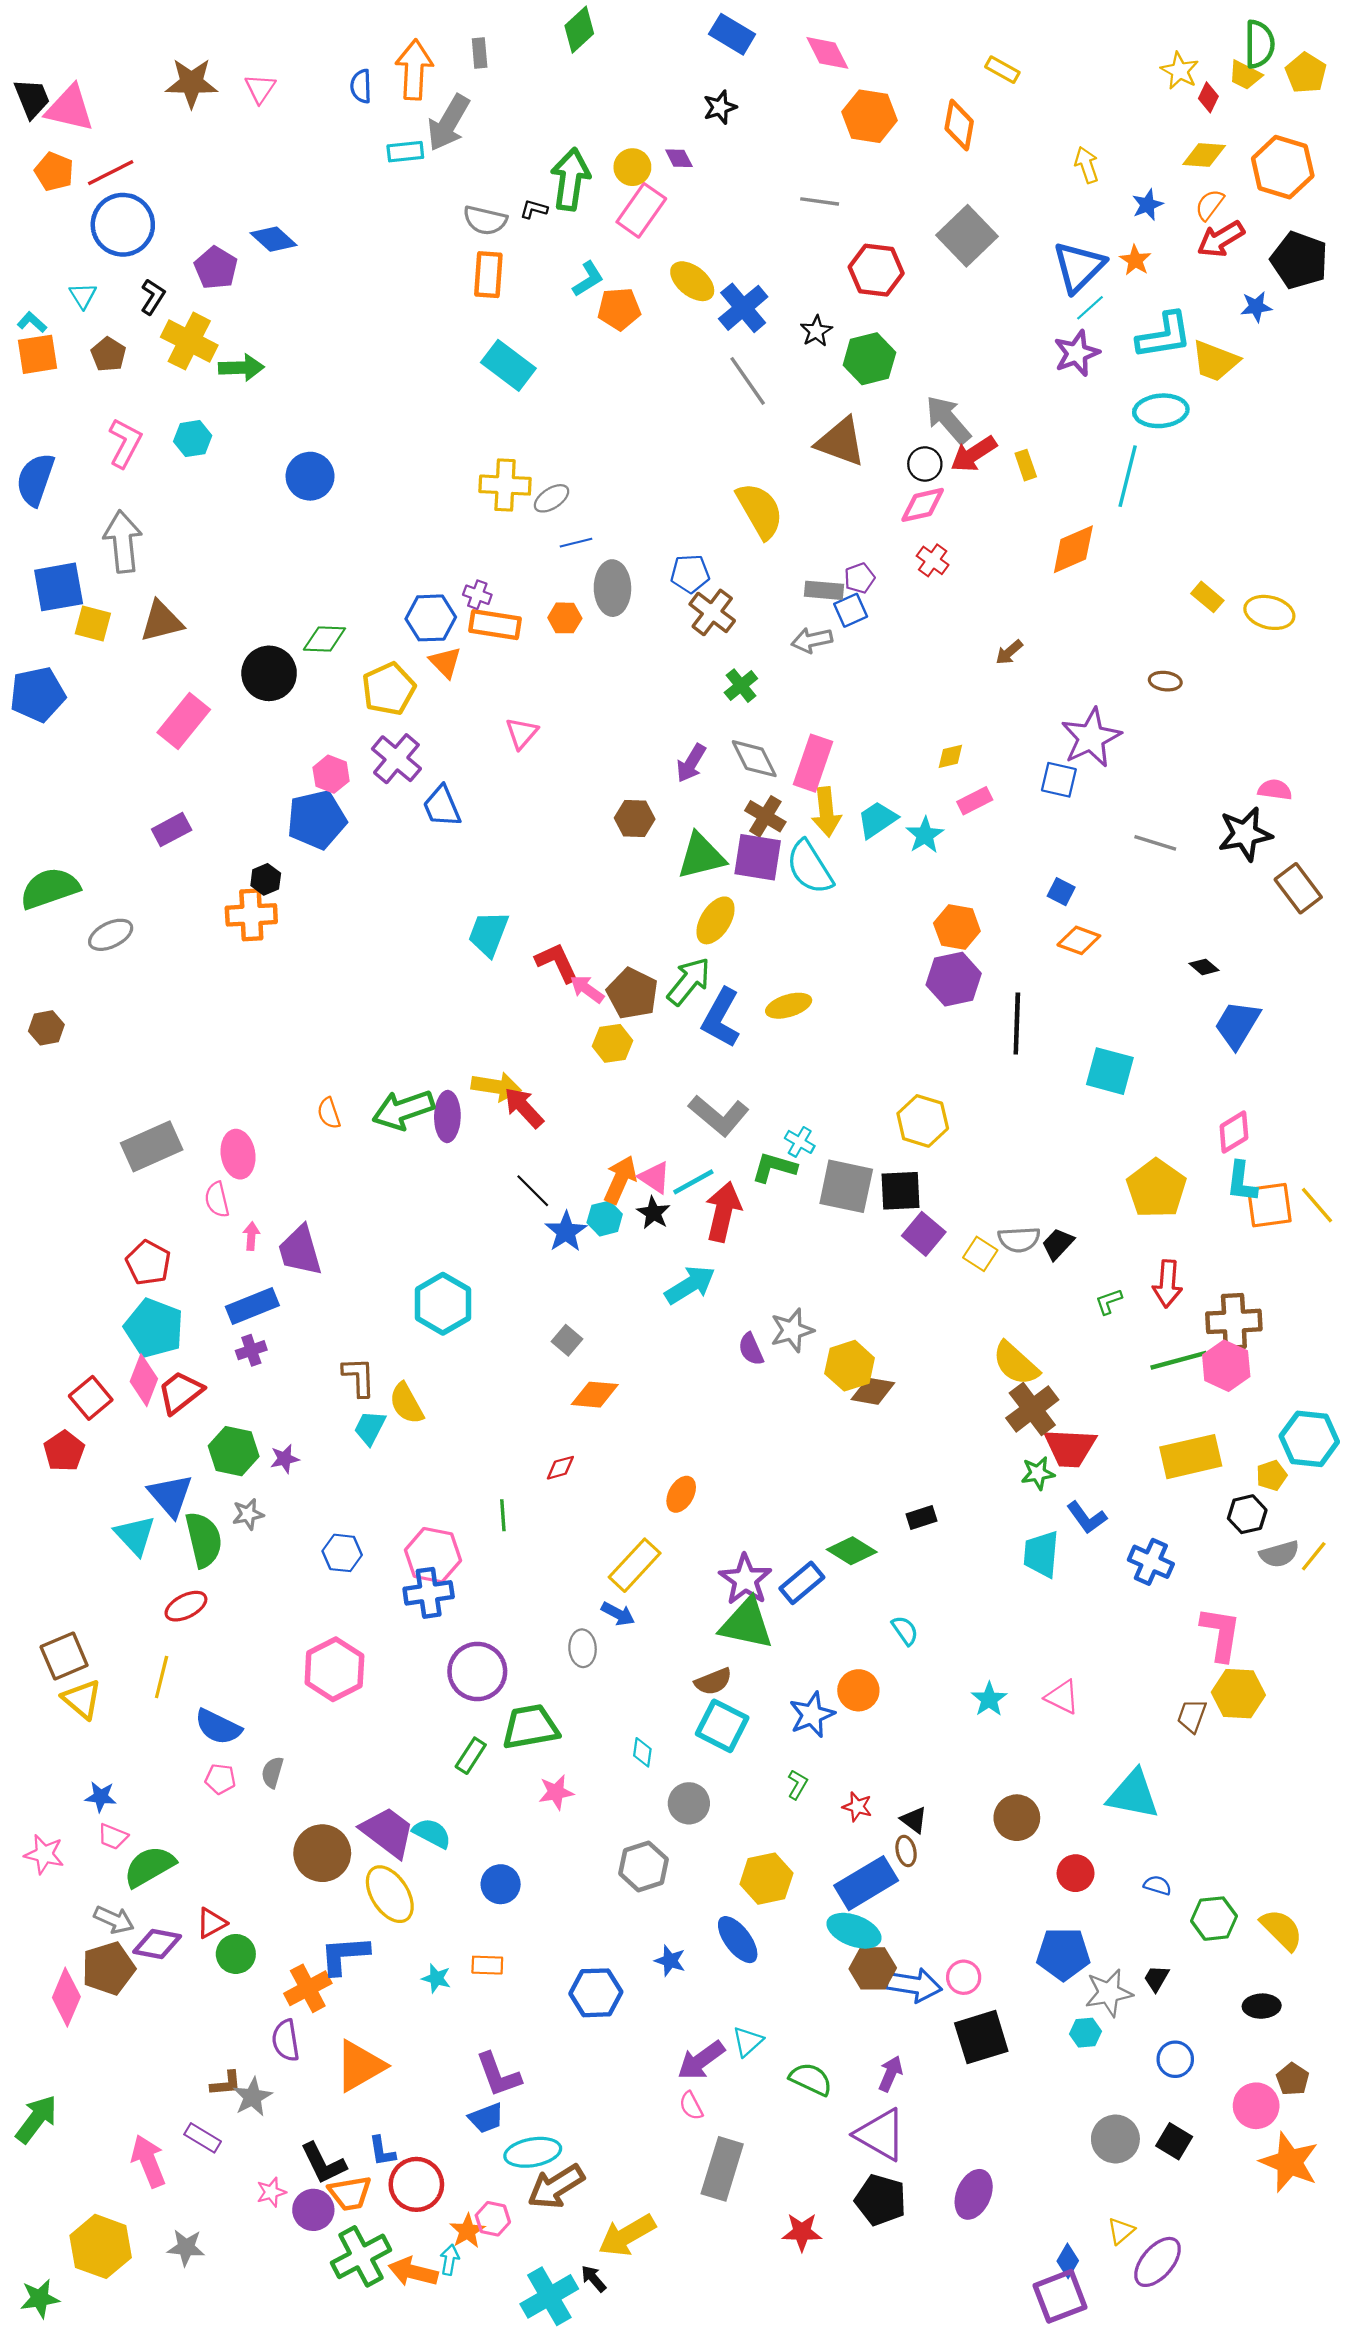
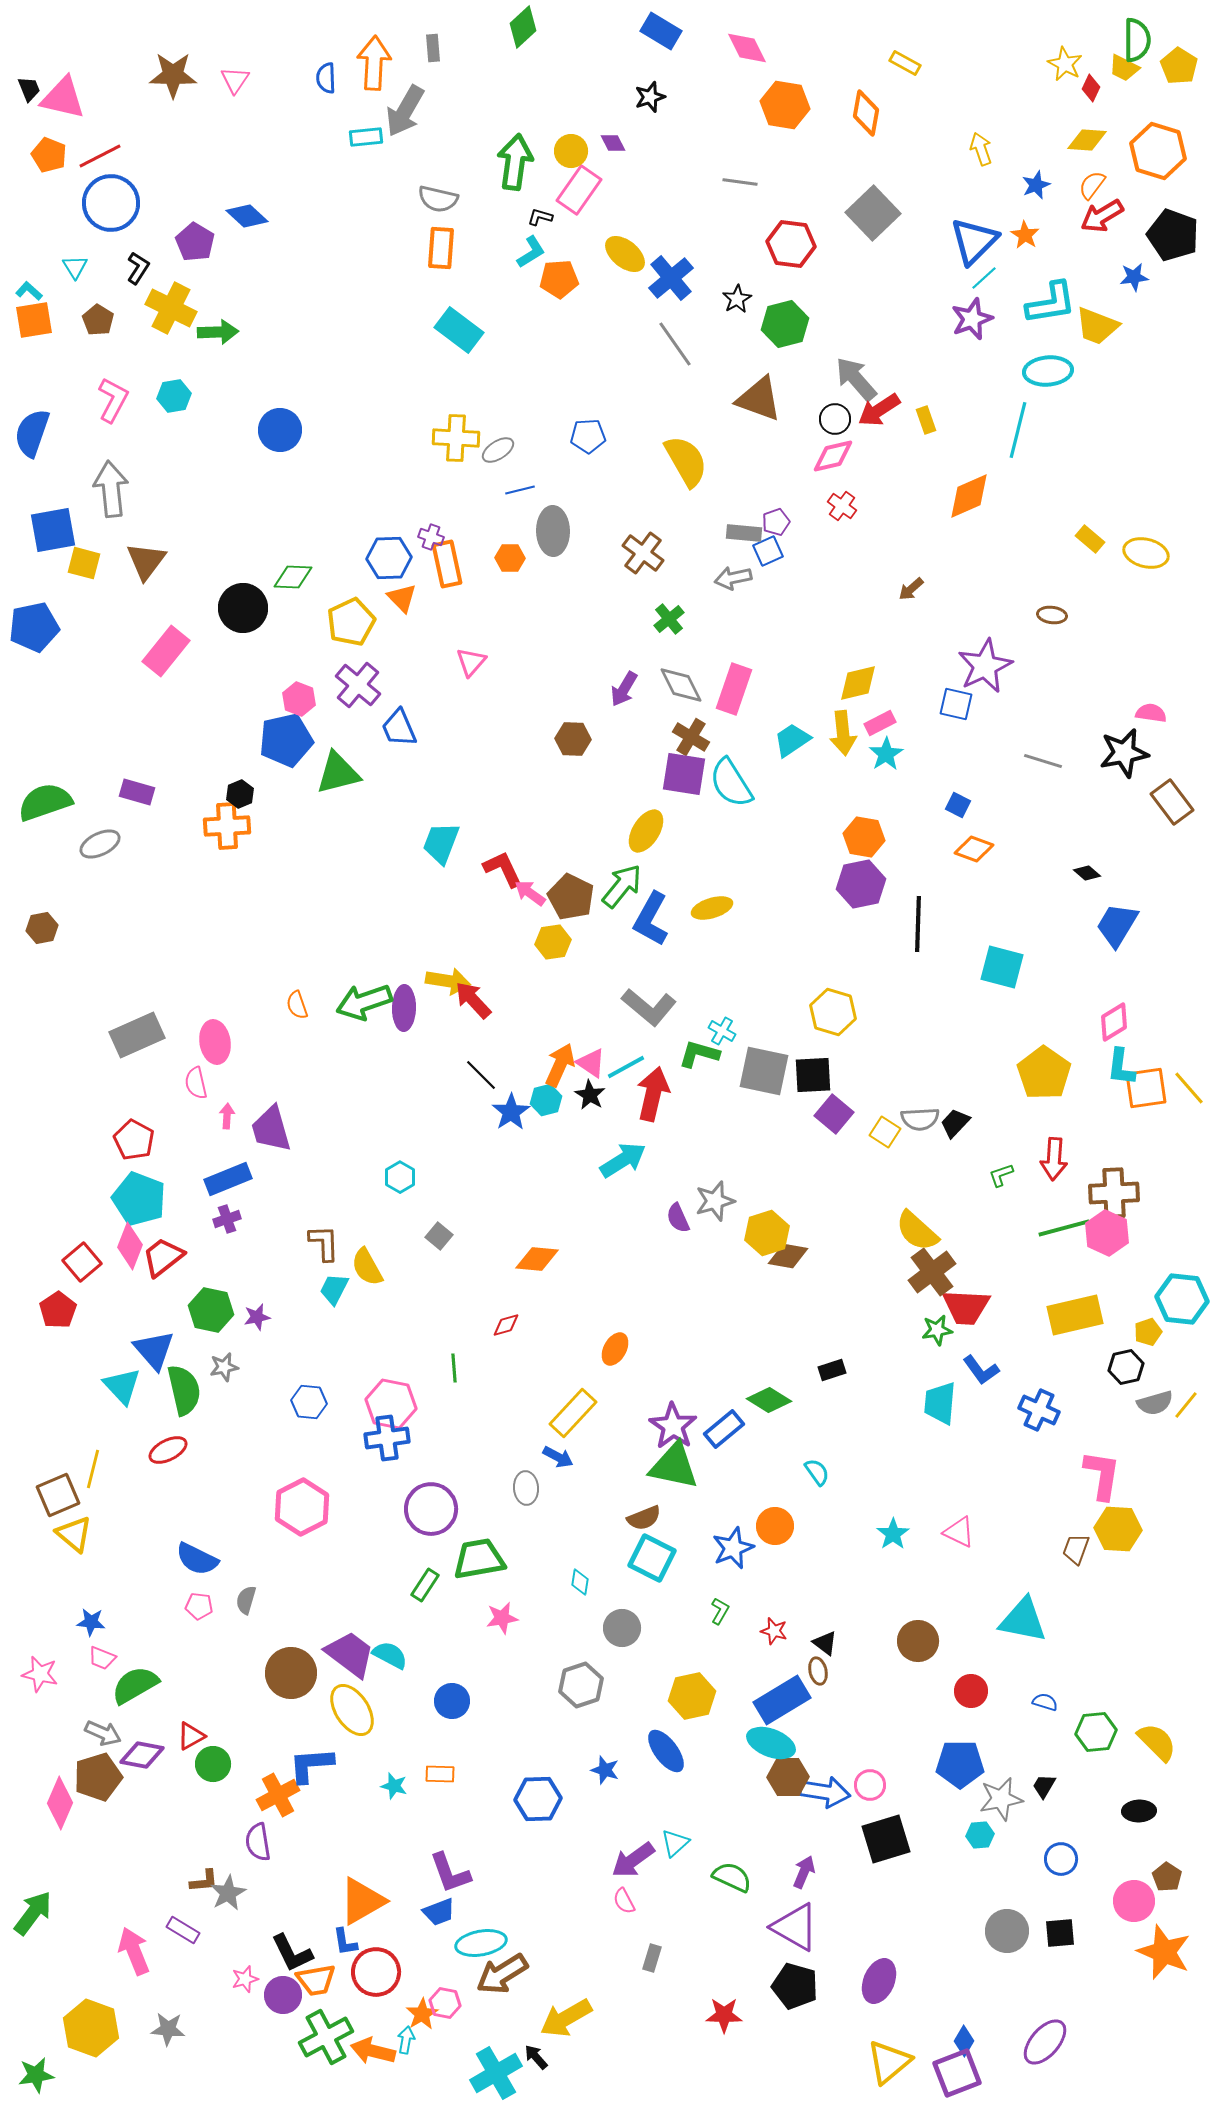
black trapezoid: (32, 98) -> (29, 89), size x0.7
black L-shape: (534, 209) -> (540, 217), moved
blue pentagon: (690, 574) -> (588, 436), moved
brown triangle: (162, 621) -> (146, 561), turned -39
orange rectangle: (495, 625) -> (447, 564), turned 69
yellow diamond: (950, 756) -> (858, 683), size x1.6
yellow arrow: (826, 812) -> (843, 733), moved
purple rectangle: (172, 830) -> (137, 792), moved, turned 44
cyan star: (925, 835) -> (886, 754), moved
green triangle: (701, 856) -> (338, 773), moved
cyan hexagon: (443, 1304) -> (400, 1177), size x0.6
gray square: (567, 1340) -> (439, 1236), moved
yellow line: (162, 1677) -> (93, 1469), moved
orange triangle: (360, 2066) -> (362, 1901), moved
black square: (1174, 2141) -> (1060, 1933), turned -36
gray rectangle: (722, 2169) -> (652, 1958), size x0.5
yellow triangle: (1121, 2231) -> (889, 2062), moved, size x1.8

